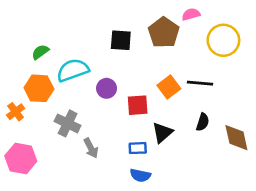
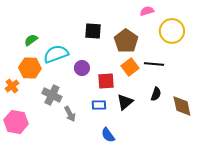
brown pentagon: (164, 32) -> (126, 41), moved
blue rectangle: (138, 148) -> (99, 105), moved
blue semicircle: (140, 175) -> (108, 135), turned 42

